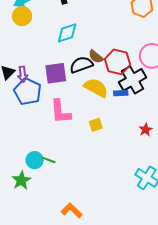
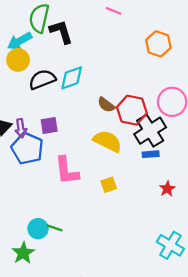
black semicircle: (81, 65) -> (42, 79), moved
purple square: (56, 73) -> (49, 125), moved, size x0.7
blue rectangle: (121, 93) -> (151, 154), moved

